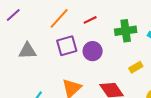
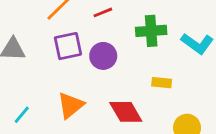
yellow rectangle: (136, 67) -> (162, 83), turned 32

